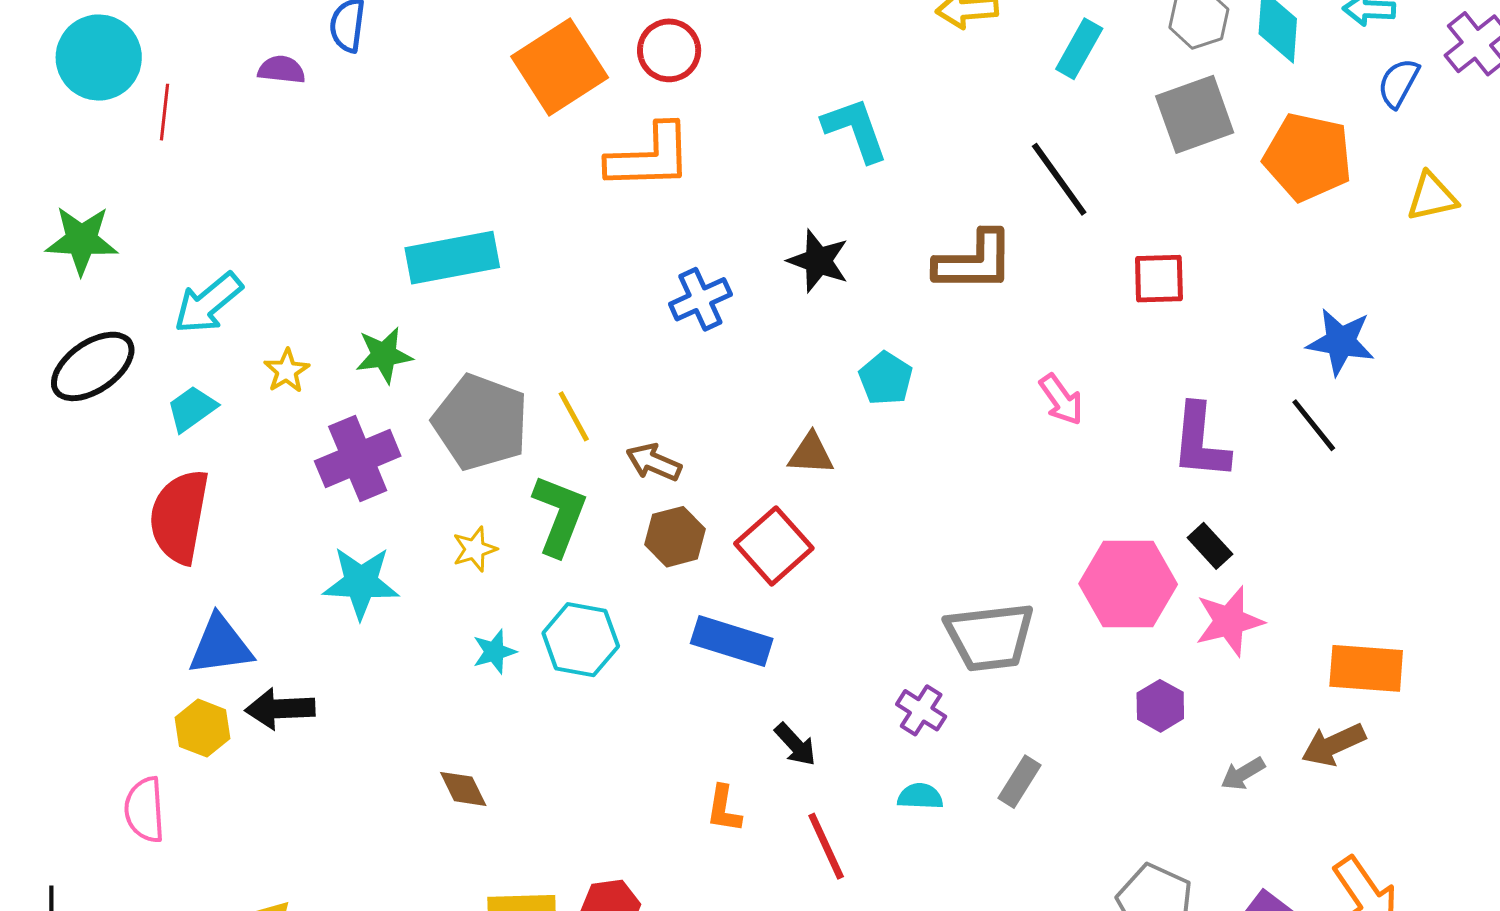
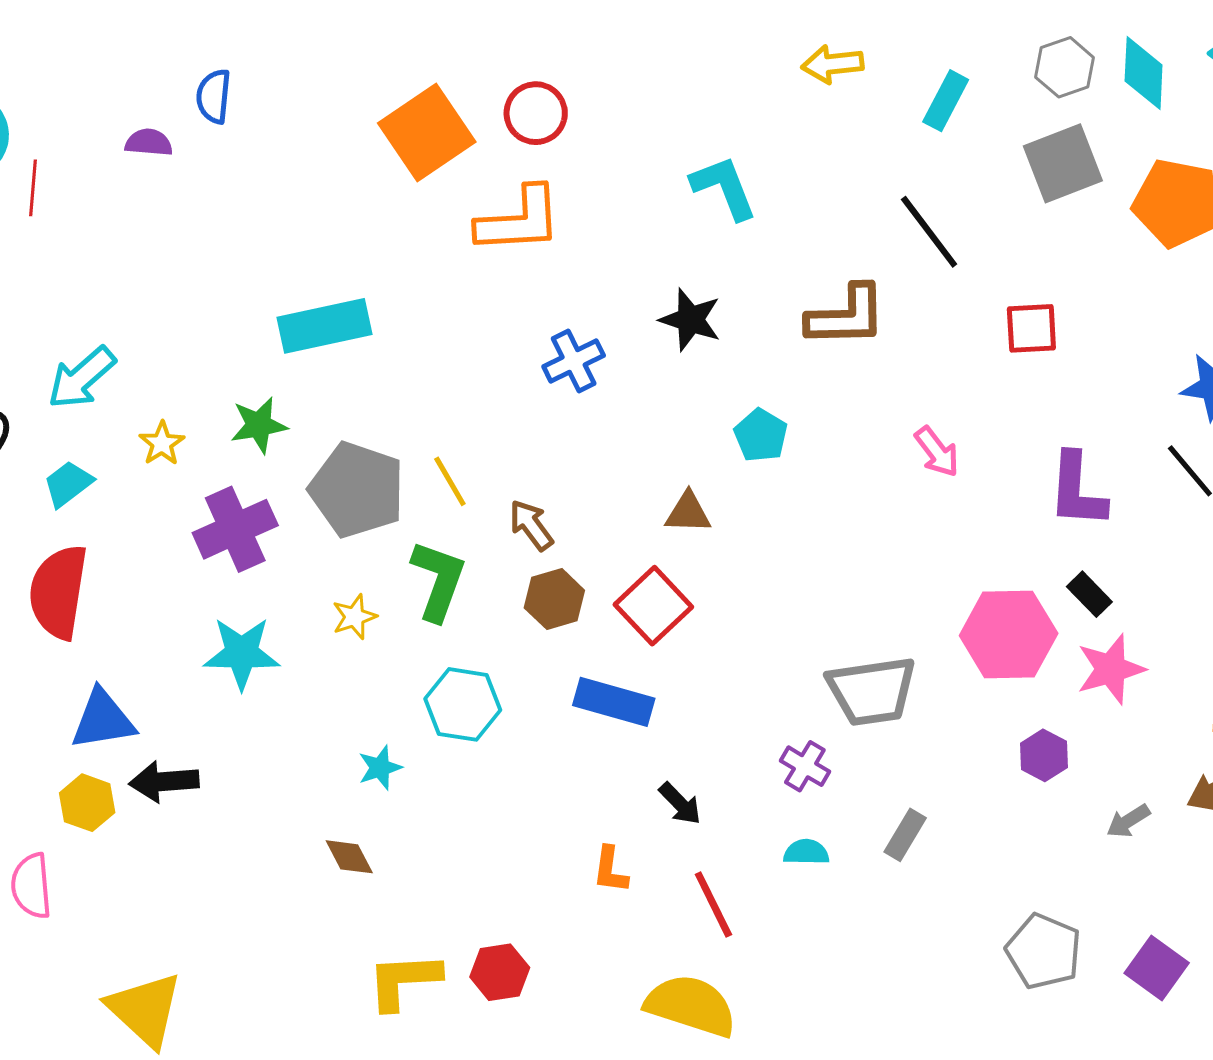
brown arrow: (654, 462) -> (531, 525), turned 32
cyan star: (494, 652) -> (380, 768), moved

